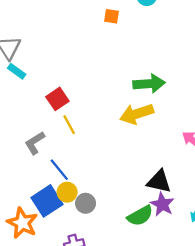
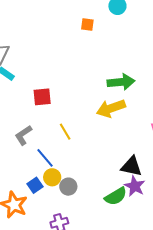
red square: (57, 99) -> (42, 97), turned 30
yellow line: (69, 125) -> (65, 132), moved
blue square: (47, 201) -> (35, 185), size x0.6

